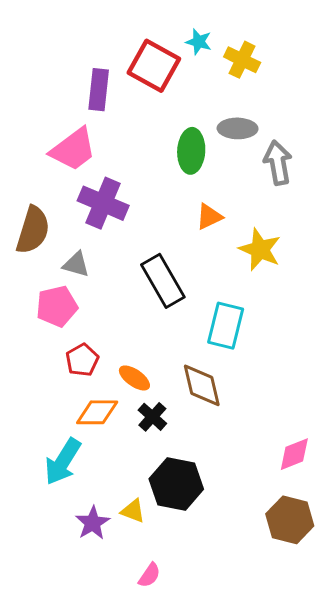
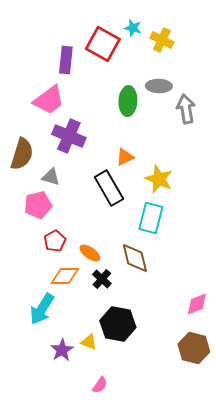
orange triangle: (209, 217) -> (125, 157), moved
yellow star: (260, 249) -> (159, 179), moved

